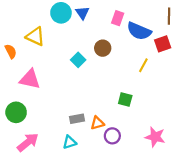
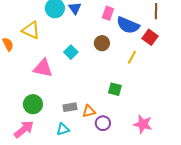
red square: (163, 44) -> (150, 37), turned -35
brown circle: (103, 48) -> (102, 43), moved
pink triangle: (30, 79) -> (43, 68), moved
green circle: (16, 112) -> (33, 104), moved

